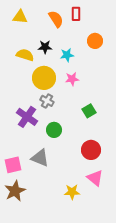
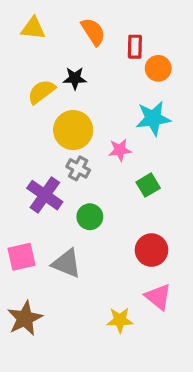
red rectangle: (76, 14) -> (135, 47), moved
yellow semicircle: (25, 55) -> (41, 92), turned -54
cyan star: (67, 55) -> (153, 118), moved, size x1.5
pink star: (72, 79) -> (120, 150), moved
pink square: (13, 165) -> (21, 257), moved

